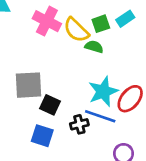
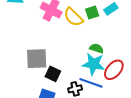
green semicircle: (94, 47) -> (97, 48), moved
cyan star: (103, 91) -> (93, 64), turned 30

